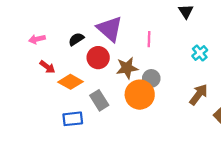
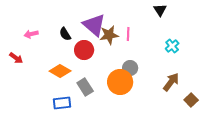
black semicircle: (76, 39) -> (65, 34), turned -88
red arrow: (47, 67) -> (16, 58), moved
brown star: (127, 68) -> (109, 35), moved

